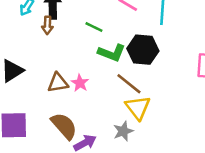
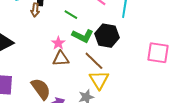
brown triangle: (58, 83) -> (61, 59), moved
pink star: (80, 83) -> (58, 43), moved

